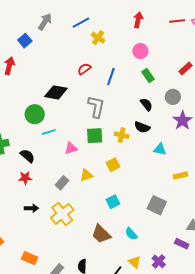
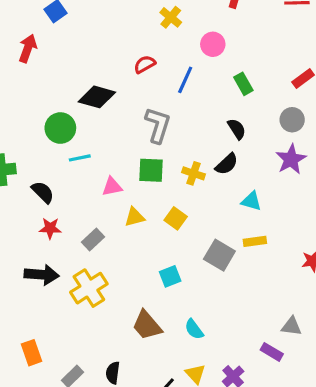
pink circle: (140, 51) -> (213, 44), moved
gray circle: (173, 97) -> (292, 120), moved
black semicircle: (142, 127) -> (227, 164), turned -70
yellow square: (113, 165) -> (176, 218), turned -32
yellow triangle: (86, 175) -> (135, 217), moved
yellow rectangle: (181, 175) -> (255, 241), moved
red star: (25, 178) -> (50, 228), moved
gray square: (157, 205) -> (219, 255), moved
black arrow: (31, 208) -> (42, 275), size x1.5
orange rectangle: (30, 258) -> (32, 353), turned 42

